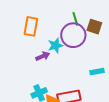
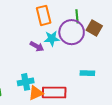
orange rectangle: (31, 26) -> (44, 15), moved, turned -36
purple arrow: (43, 56) -> (37, 46), turned 40

